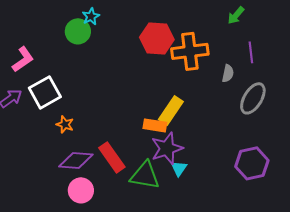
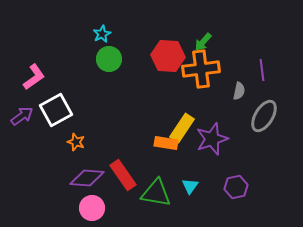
green arrow: (236, 15) -> (203, 42), moved
green circle: (78, 31) -> (109, 59), moved
purple star: (167, 148) -> (212, 139), moved
purple hexagon: (252, 163) -> (236, 187), moved, size x0.7

